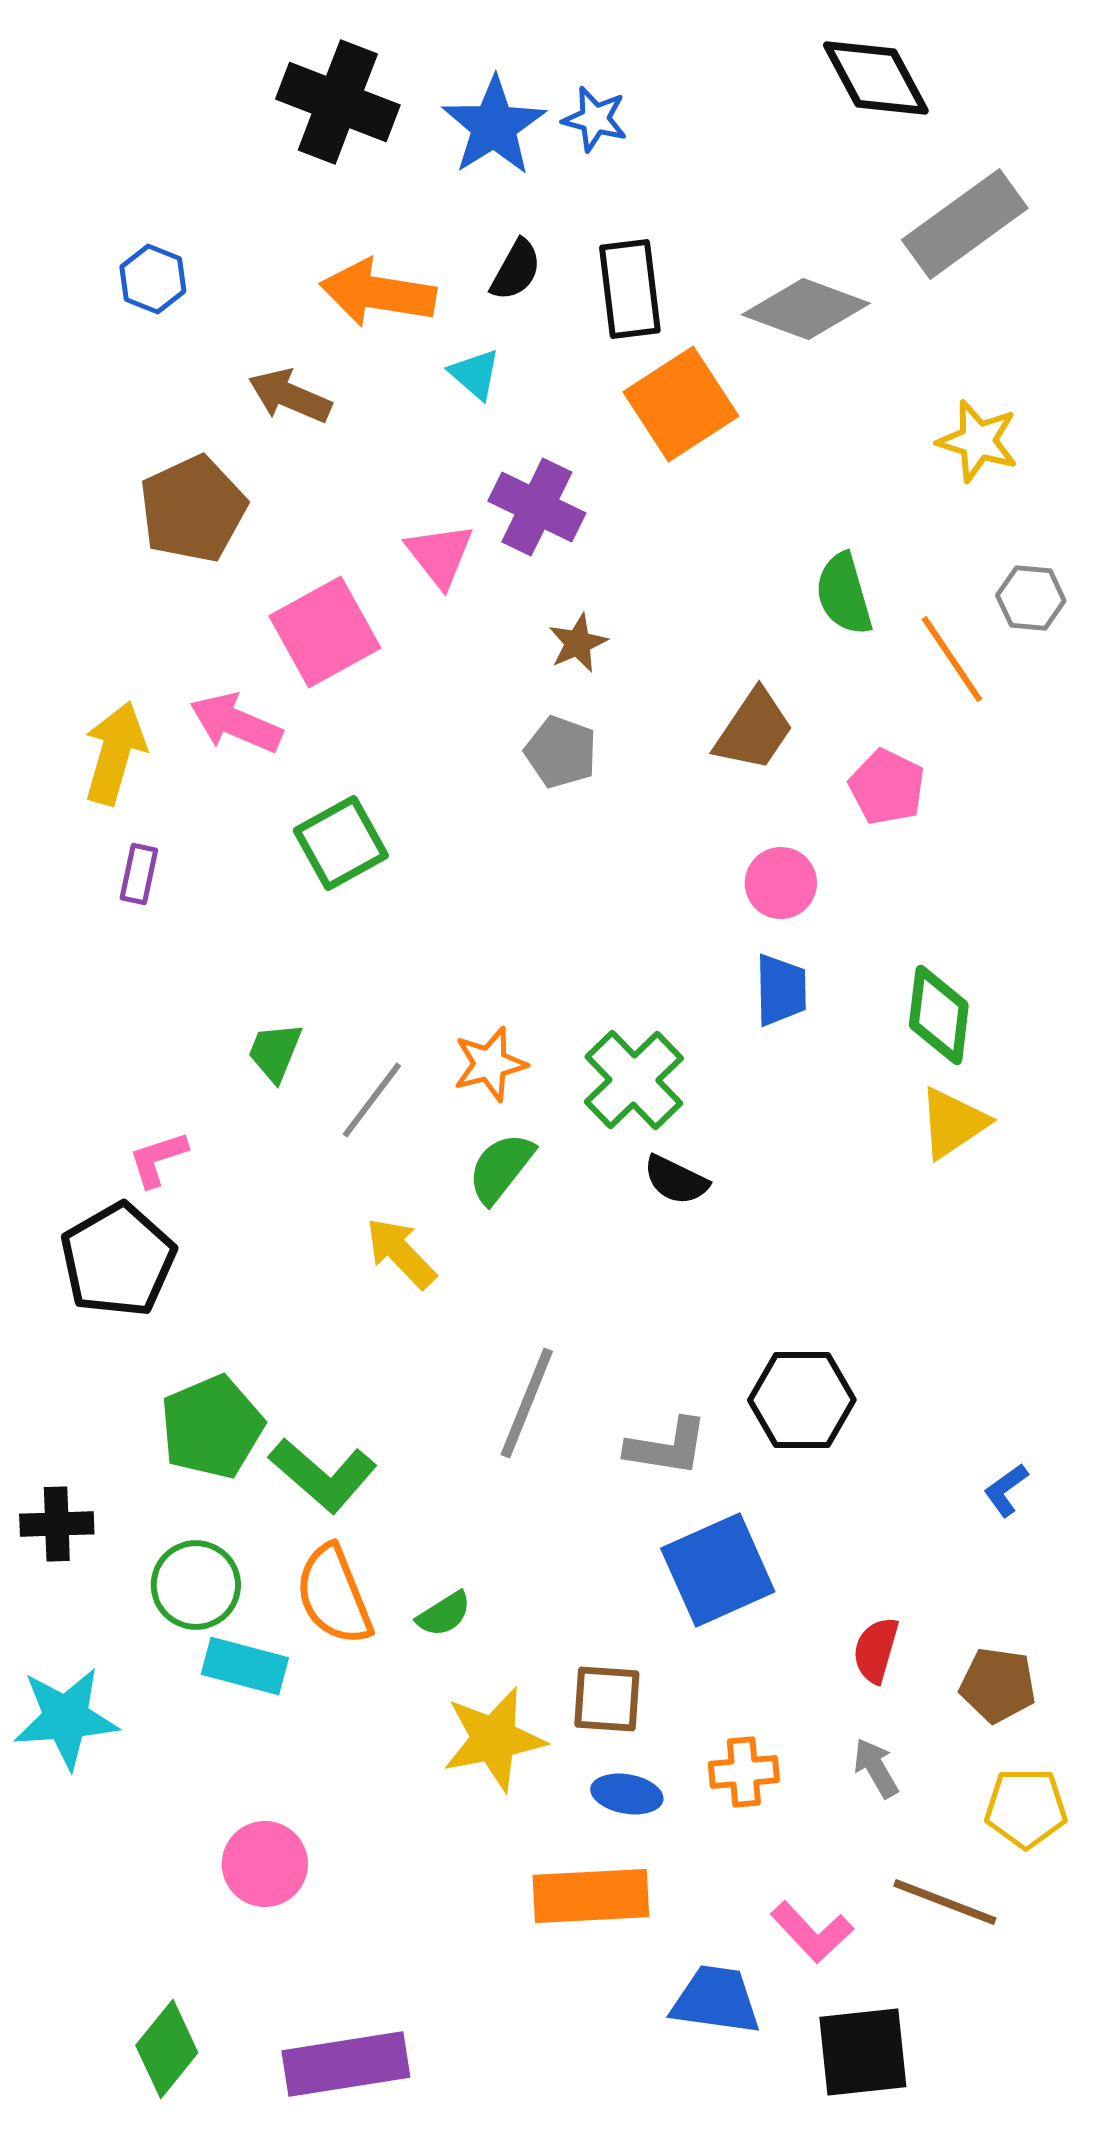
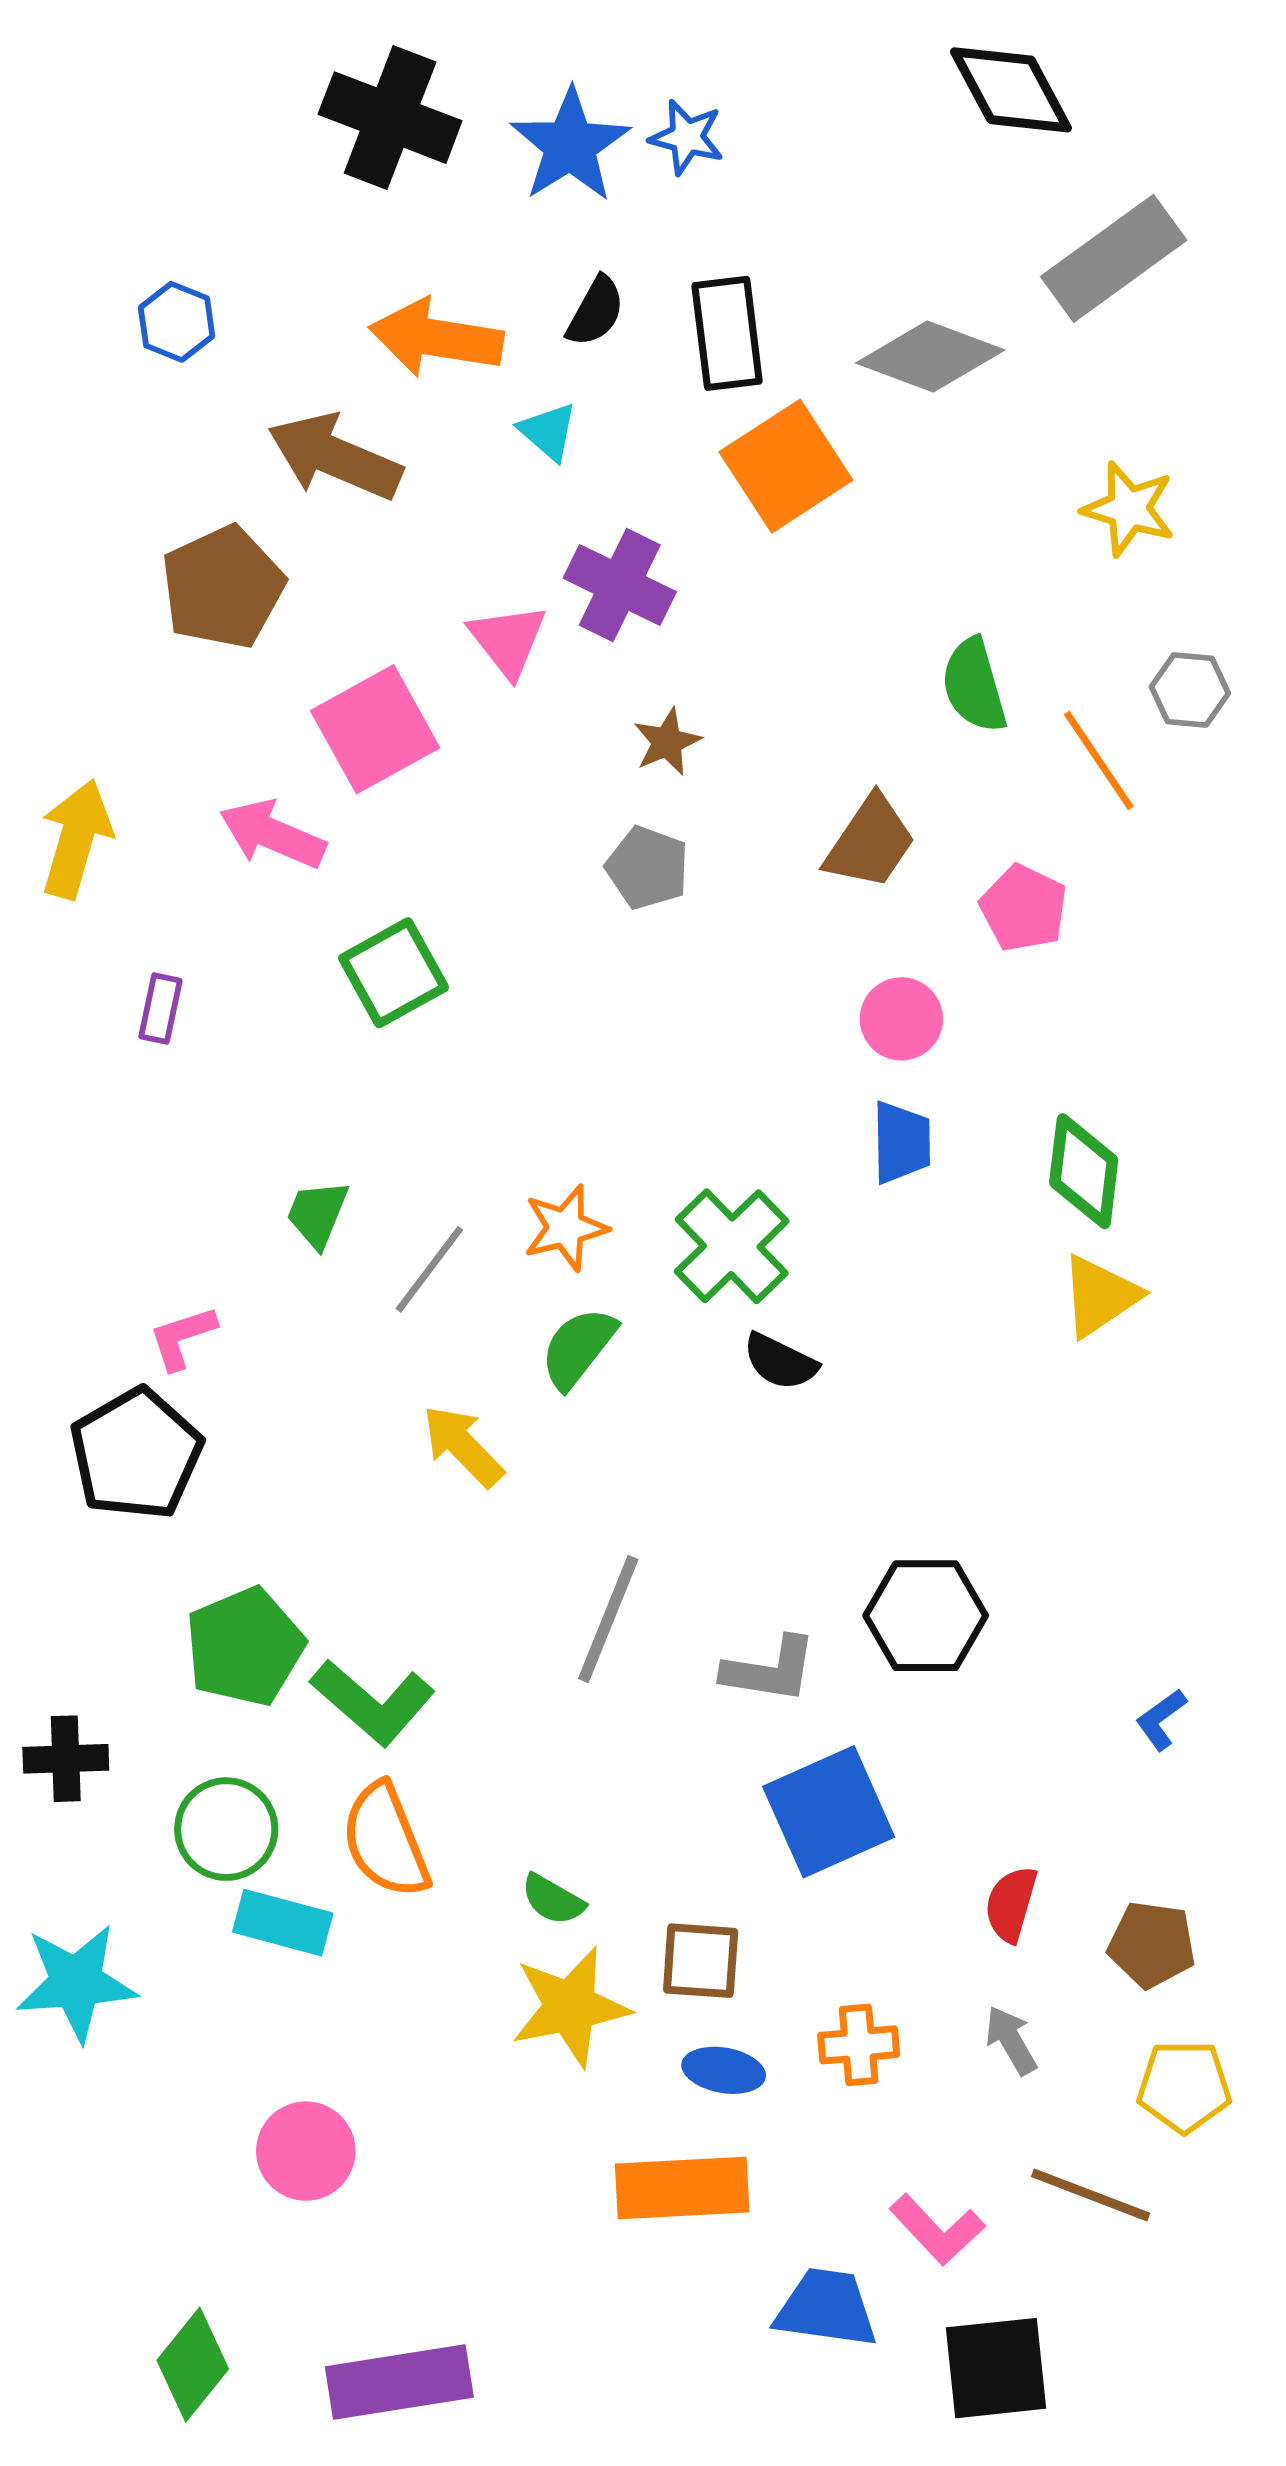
brown arrow: (290, 396) -> (335, 457), size x1.4
yellow arrow: (115, 753) -> (76, 839), moved
green semicircle: (444, 1614) -> (553, 1899), moved, turned 62

